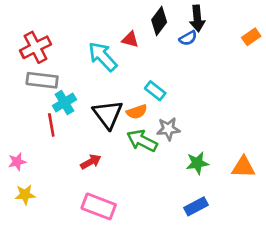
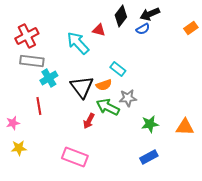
black arrow: (197, 18) -> (150, 14), turned 72
red line: (51, 125) -> (39, 106), moved
red arrow: (91, 162) -> (89, 121), moved, turned 147

